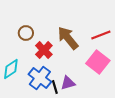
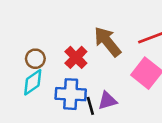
brown circle: (26, 33) -> (35, 59), moved
blue cross: (40, 78) -> (71, 94), turned -35

